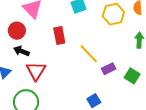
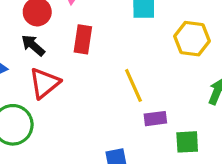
red rectangle: (59, 36) -> (83, 39), moved
green square: (132, 76) -> (187, 142), turned 35

